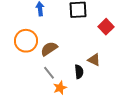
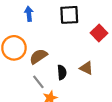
black semicircle: (79, 72) -> (62, 72), moved

